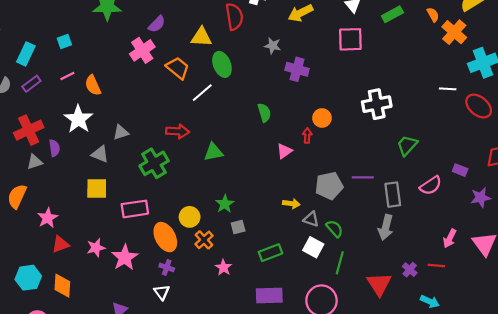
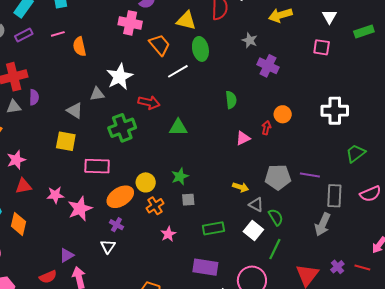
pink square: (350, 39) -> (322, 47), size x0.7
pink cross: (142, 50) -> (130, 23), turned 35
white star: (78, 119) -> (120, 77), moved
orange ellipse: (165, 237) -> (120, 197), turned 76

